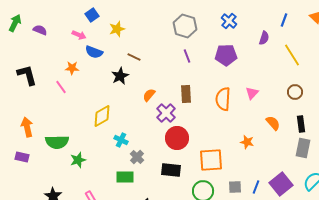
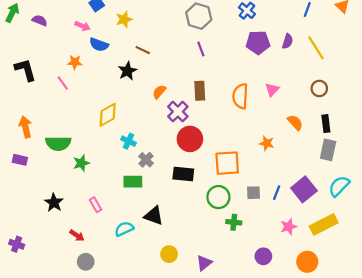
purple semicircle: (264, 38) -> (288, 41), moved
purple pentagon: (226, 55) -> (258, 42), moved

